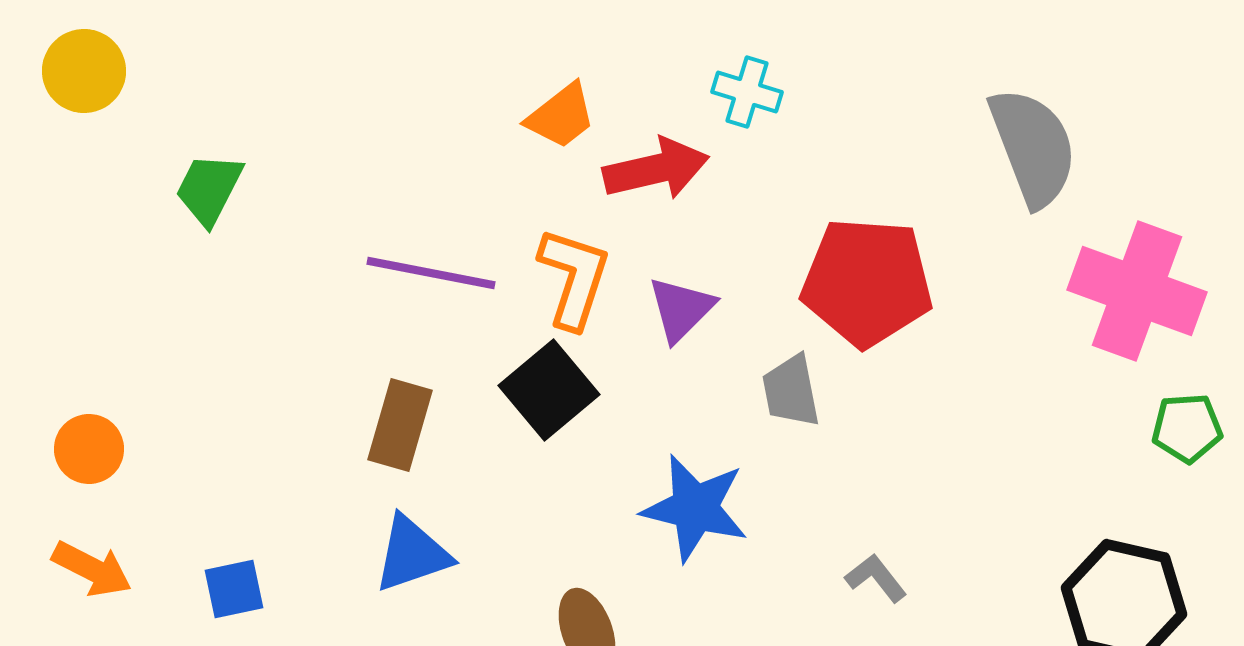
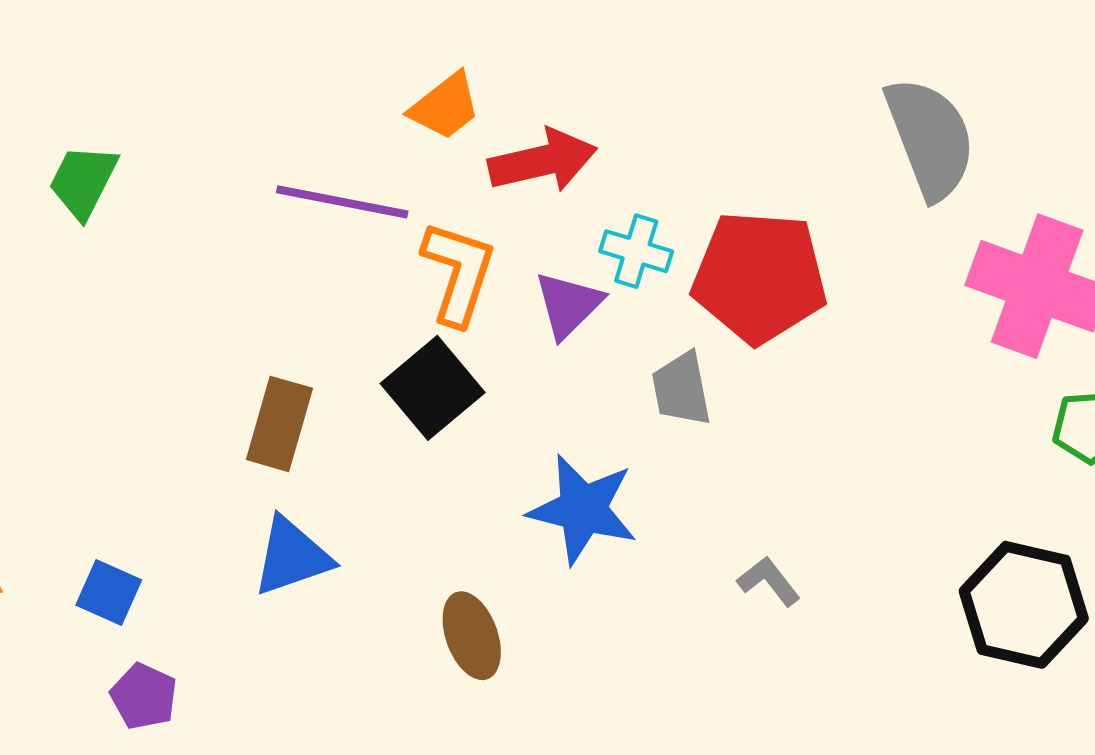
cyan cross: (747, 92) -> (636, 251), moved
purple line: (431, 273) -> (342, 202), moved
blue square: (234, 589) -> (109, 593), turned 36

